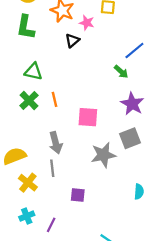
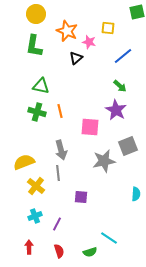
blue line: (134, 51) -> (123, 56), moved
green cross: (29, 100) -> (37, 112), turned -30
purple star: (132, 104) -> (116, 110), moved

